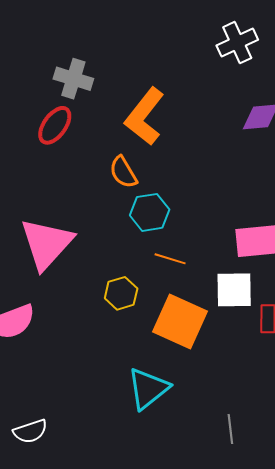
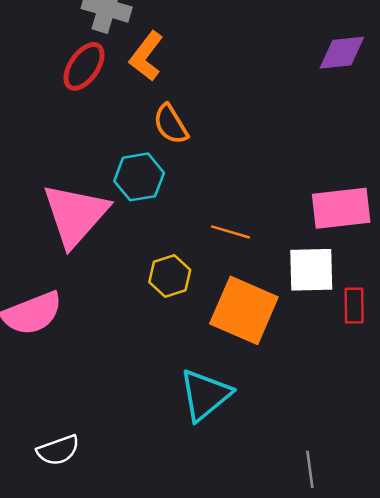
orange L-shape: (145, 117) -> (146, 56), moved, size x0.7
cyan hexagon: (150, 212) -> (139, 177), moved
gray line: (230, 429) -> (310, 469), moved

